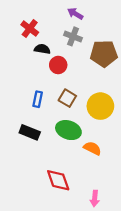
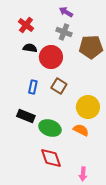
black semicircle: (42, 49) -> (30, 48), moved
red circle: (58, 65) -> (51, 57), size x1.5
yellow circle: (100, 106) -> (88, 107), moved
green ellipse: (68, 130) -> (50, 128), moved

